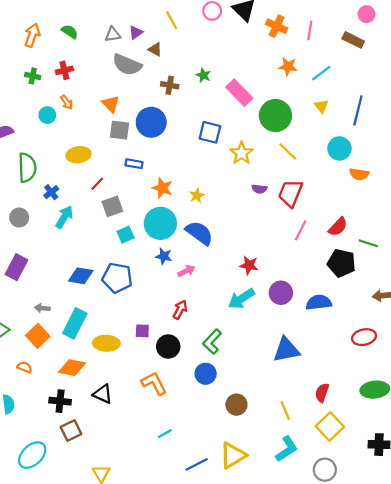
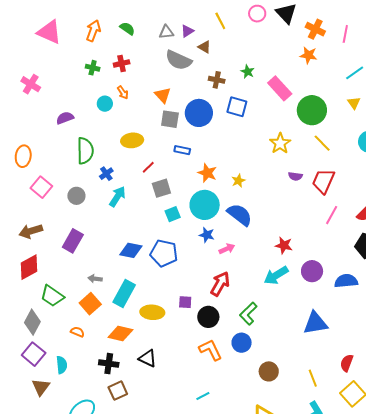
orange star: (288, 67) -> (309, 55), moved
blue square: (210, 132) -> (237, 107), moved
red arrow: (180, 310) -> (220, 284), size x1.4
orange L-shape: (154, 383) -> (211, 350), moved

